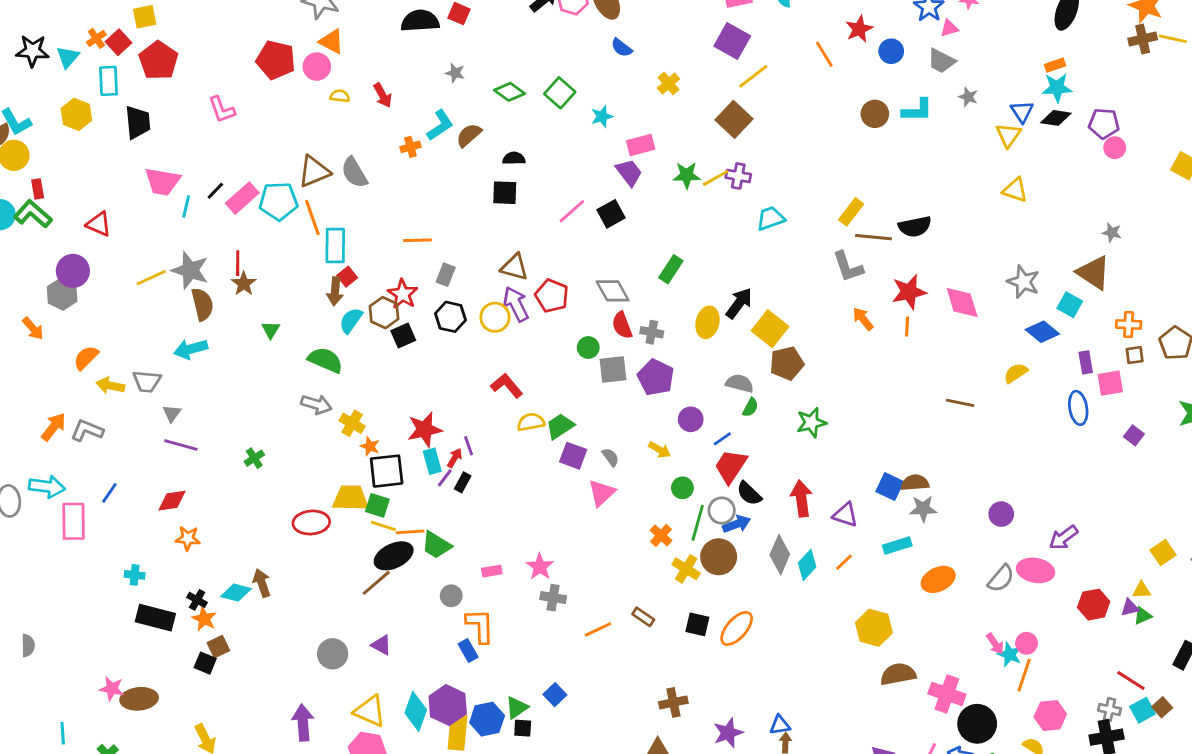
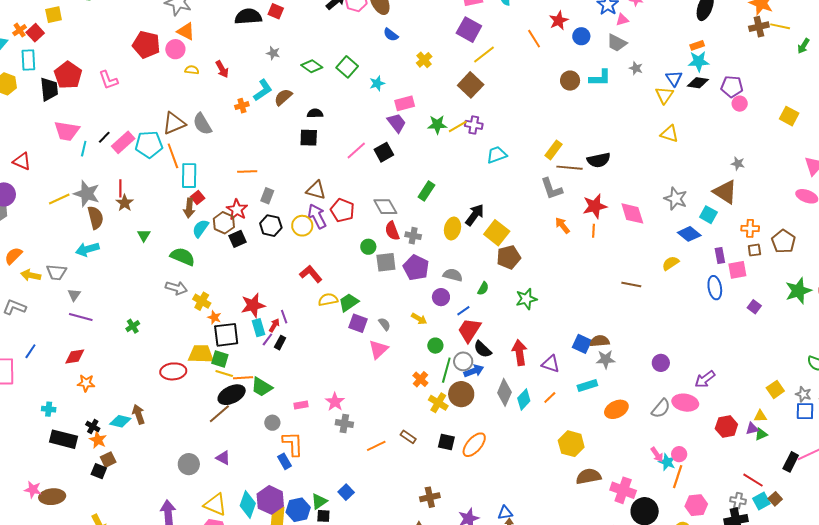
red pentagon: (158, 60) -> (68, 75), moved
gray semicircle: (740, 383) -> (453, 275), moved

